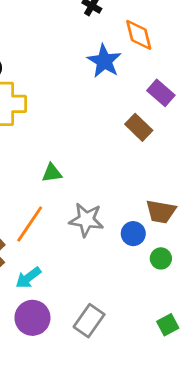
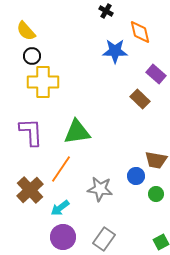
blue star: (104, 61) -> (115, 51), turned -30
green triangle: (52, 173) -> (77, 132), size x1.8
gray star: (86, 220) -> (100, 189), moved

